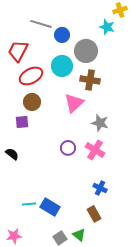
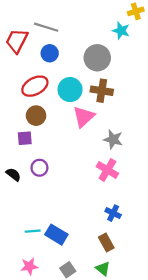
blue circle: (62, 35) -> (50, 53), moved
red trapezoid: (18, 51) -> (17, 41), moved
cyan circle: (62, 66) -> (70, 90), moved
purple circle: (68, 148) -> (39, 168), moved
green triangle: (79, 235) -> (103, 269), moved
pink star: (14, 236) -> (29, 266), moved

